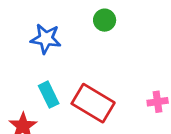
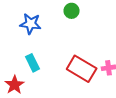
red rectangle: (93, 103) -> (82, 69), moved

